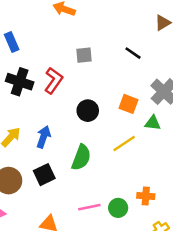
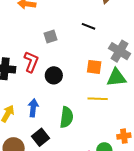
black circle: (88, 111) -> (54, 75), moved
green triangle: (153, 123) -> (116, 78), size x1.5
yellow line: (124, 143) -> (98, 99), turned 48

